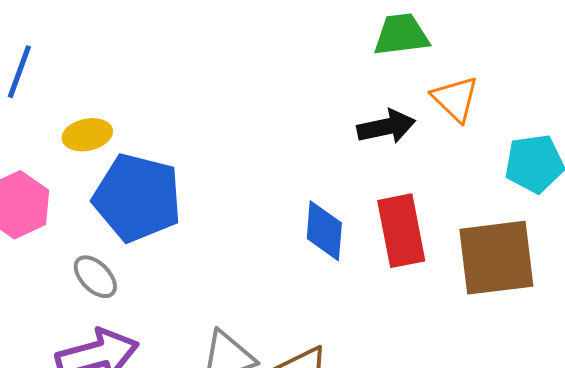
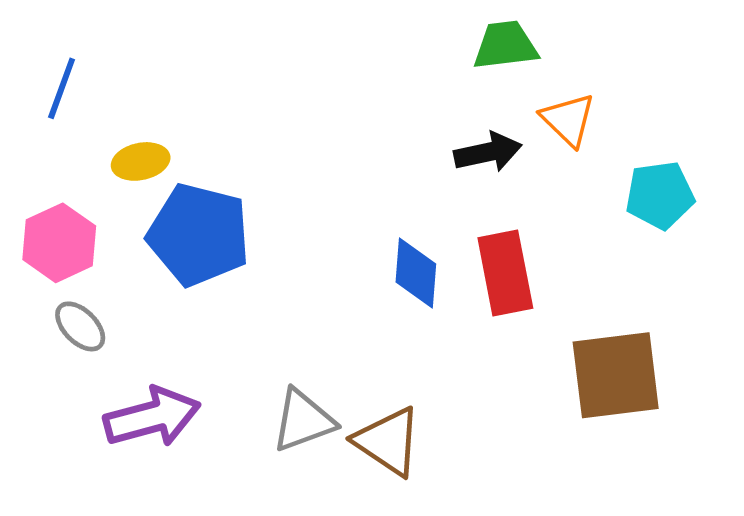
brown square: (496, 258) -> (616, 375), moved
gray ellipse: (95, 277) -> (80, 326), moved

